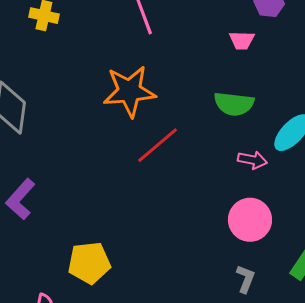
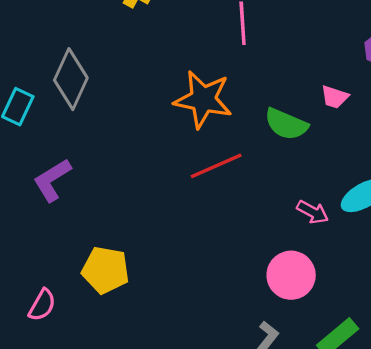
pink trapezoid: (242, 40) -> (335, 97), moved
green semicircle: (234, 104) -> (286, 124), moved

